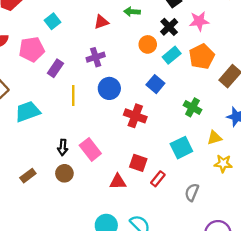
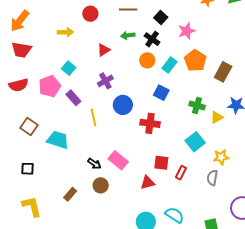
cyan square: (52, 21) -> (69, 68), moved
black cross: (169, 27) -> (152, 39), moved
purple rectangle: (55, 68) -> (73, 98), turned -63
cyan trapezoid: (28, 112) -> (58, 140), turned 50
yellow triangle: (214, 138) -> (217, 117), moved
black arrow: (63, 147) -> (94, 164), turned -48
yellow star: (223, 164) -> (221, 157), moved

